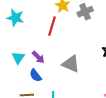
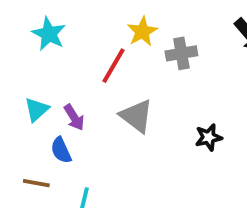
gray triangle: (71, 64) -> (136, 116), moved

